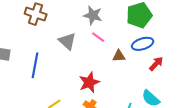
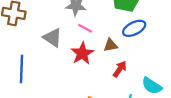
red arrow: (156, 64) -> (120, 69), moved
red star: (89, 82) -> (82, 53), moved

